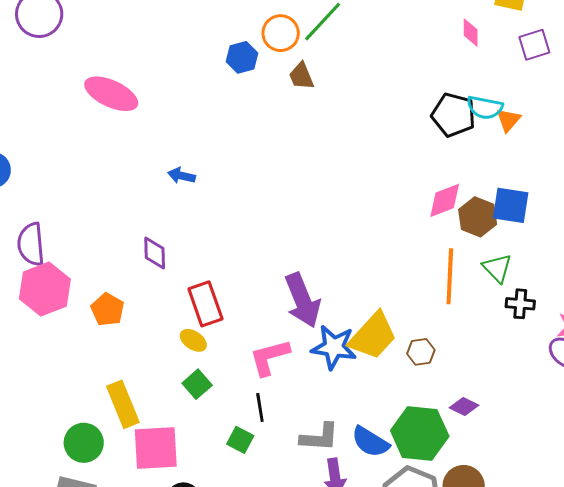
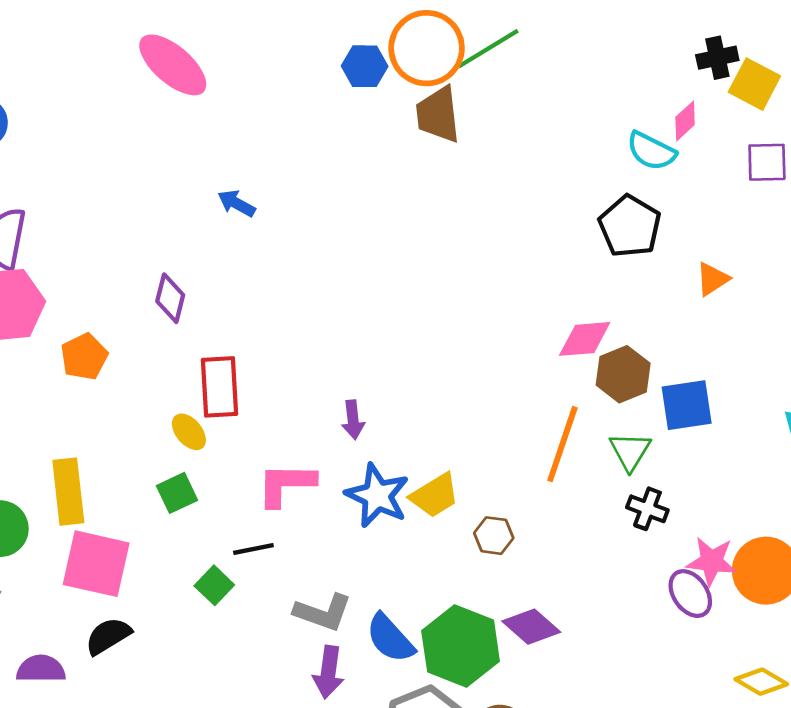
orange circle: (281, 33) -> (427, 48), size x1.4
pink diamond: (471, 33) -> (685, 121), turned 32
brown trapezoid: (301, 76) -> (438, 115), size x1.4
cyan semicircle: (485, 107) -> (651, 151), moved
orange triangle: (508, 120) -> (712, 279), moved
blue square: (511, 205) -> (687, 405), moved, turned -33
purple arrow: (303, 300) -> (353, 420), size x0.5
yellow trapezoid: (373, 336) -> (435, 495), size x0.7
purple diamond: (464, 406) -> (531, 627), size x1.4
black line: (260, 408) -> (253, 549), turned 72

